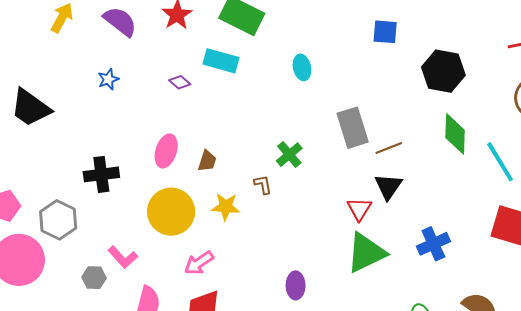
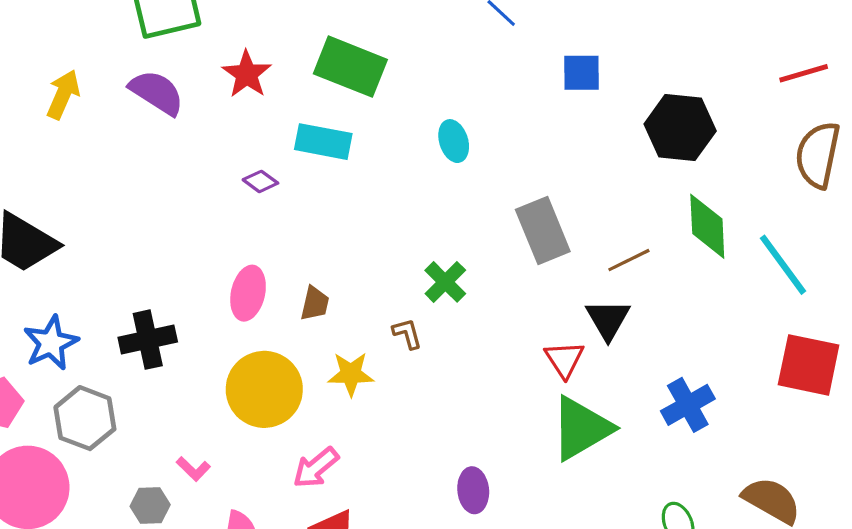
blue star: (108, 79) -> (51, 343), moved, size x1.6
brown line: (389, 148) -> (629, 260), moved
pink L-shape: (123, 257) -> (193, 469), size x0.7

